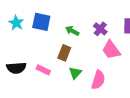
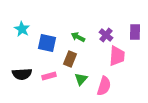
blue square: (41, 22) -> (47, 43), moved
pink trapezoid: (111, 50) -> (117, 56), turned -140
pink rectangle: (43, 70) -> (49, 76), turned -40

